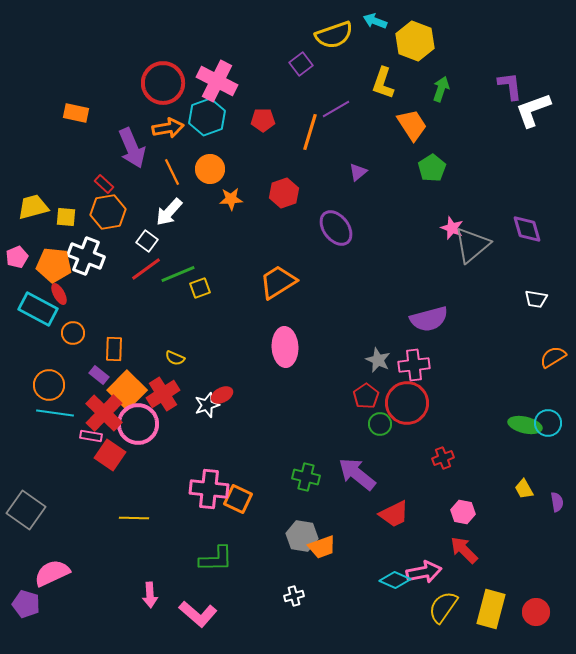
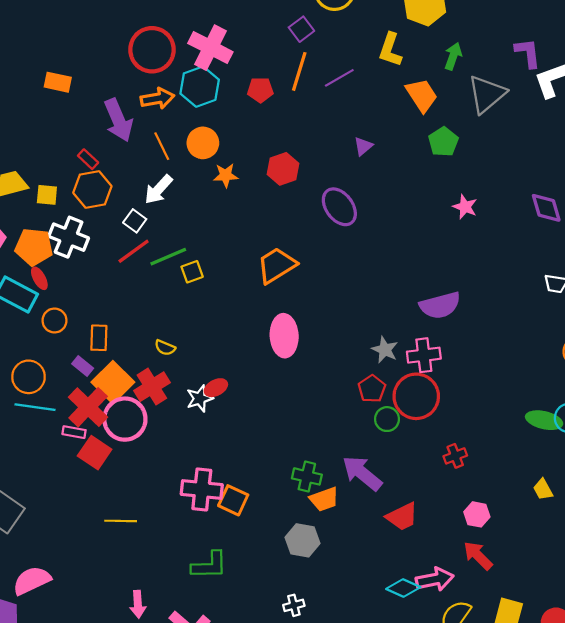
orange line: (310, 132) -> (299, 71), moved
gray triangle: (472, 245) -> (487, 94), moved
orange trapezoid: (322, 547) -> (324, 499), moved

